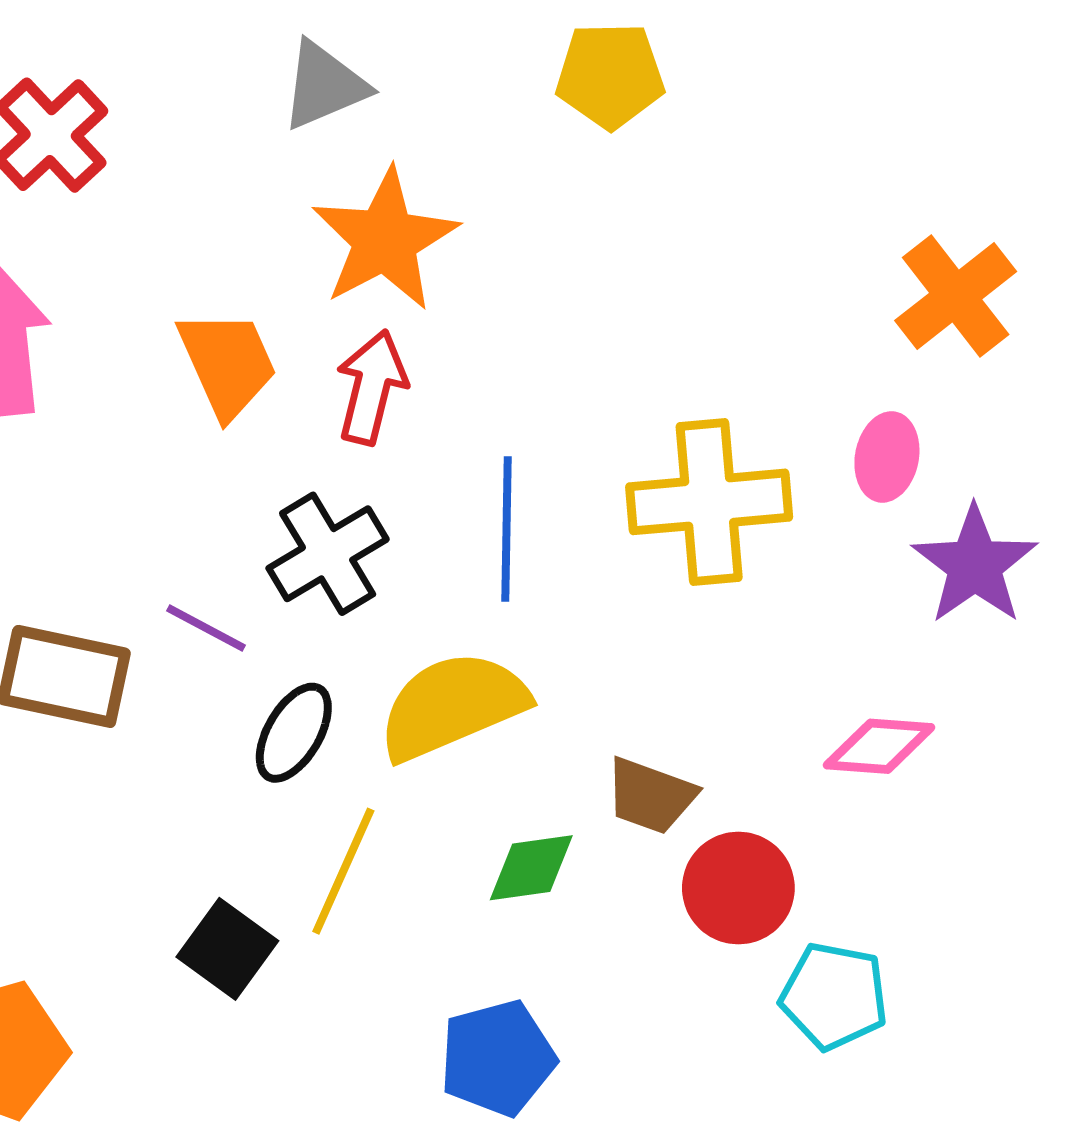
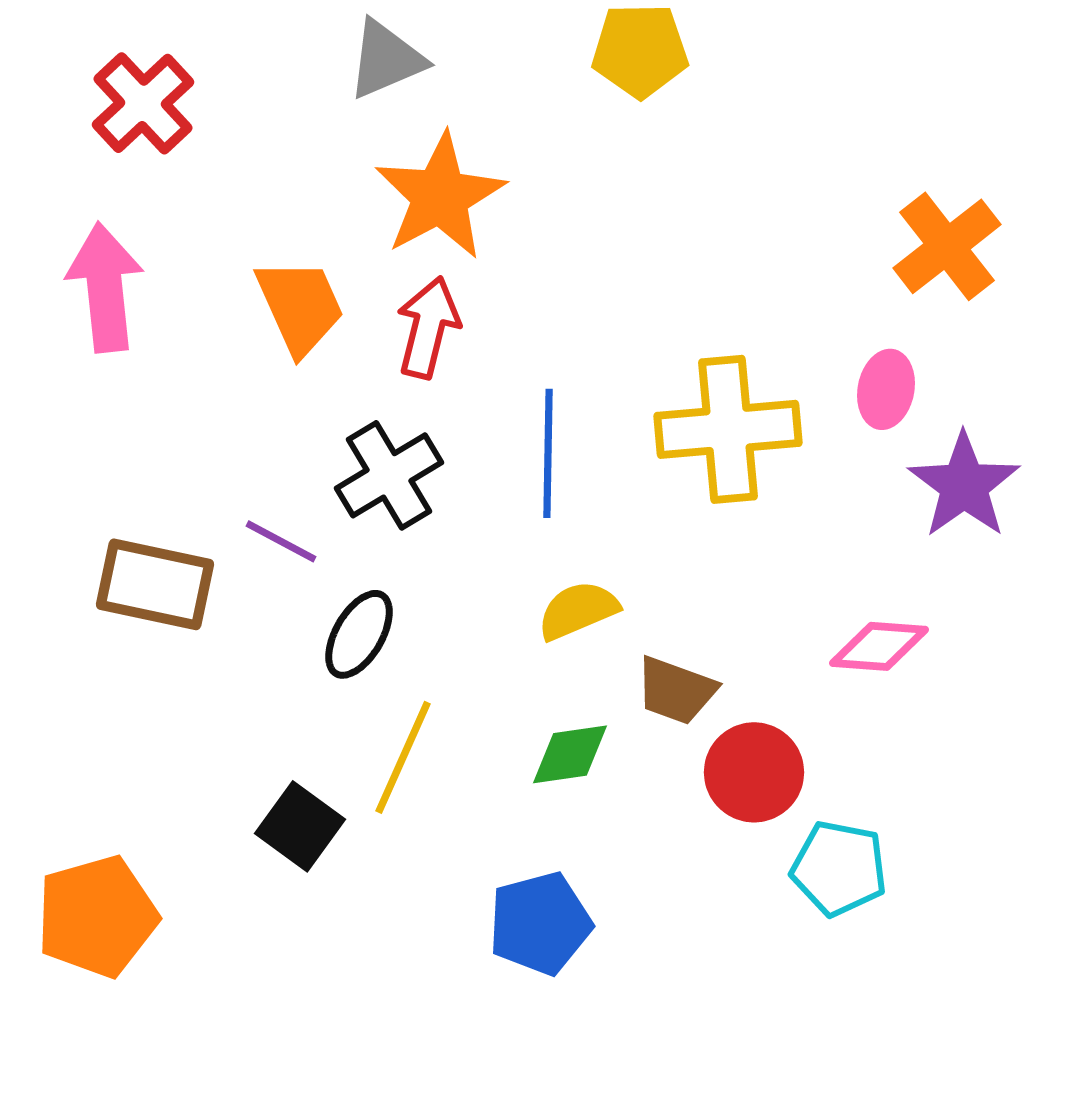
yellow semicircle: (452, 706) -> (578, 610), moved, size x0.6

